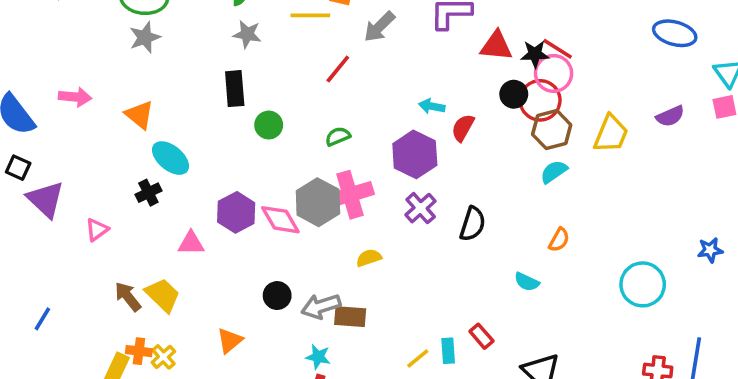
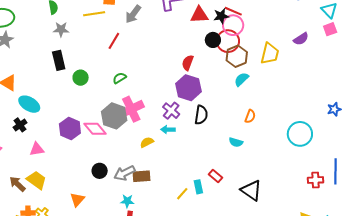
cyan arrow: (432, 106) -> (168, 130), moved
purple hexagon: (415, 154) -> (188, 88), moved
pink triangle: (191, 243) -> (37, 149), moved

